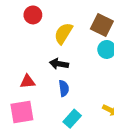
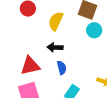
red triangle: (28, 82) -> (30, 66), size x1.5

